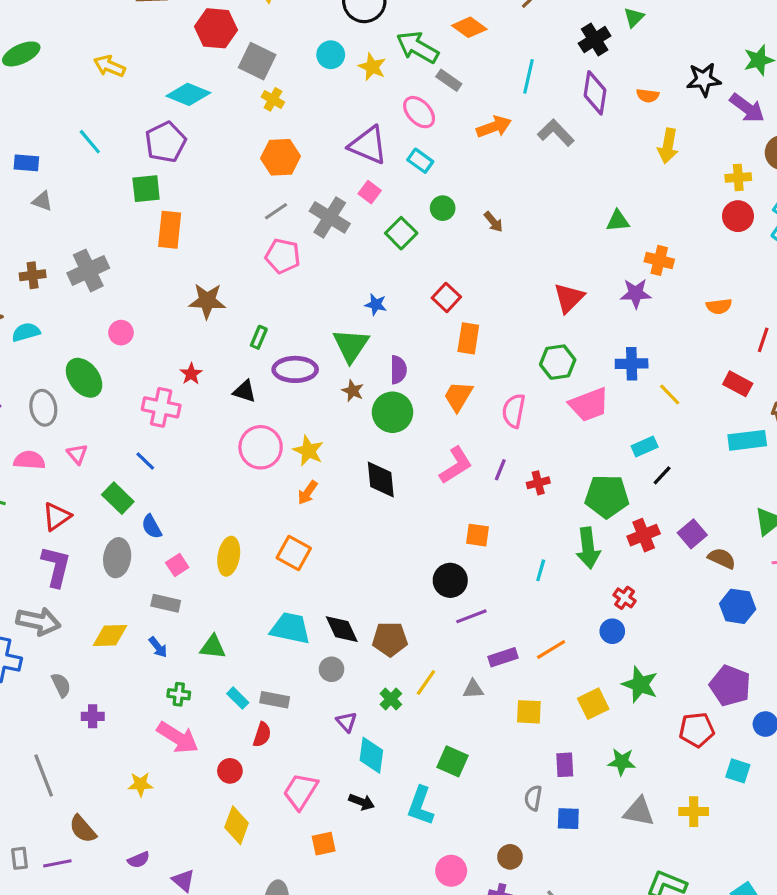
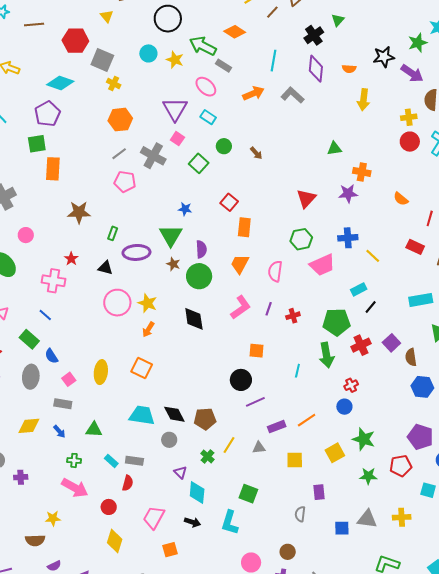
purple triangle: (368, 145) -> (175, 109), turned 40
orange semicircle: (719, 306) -> (401, 199), turned 49
cyan rectangle: (747, 440) -> (421, 300), moved
brown semicircle: (722, 558) -> (411, 357), turned -120
red cross: (625, 598) -> (351, 385), turned 32
green star: (622, 762) -> (368, 476), moved
blue square: (568, 819) -> (342, 528), moved
brown semicircle: (83, 829) -> (35, 540), moved, turned -48

